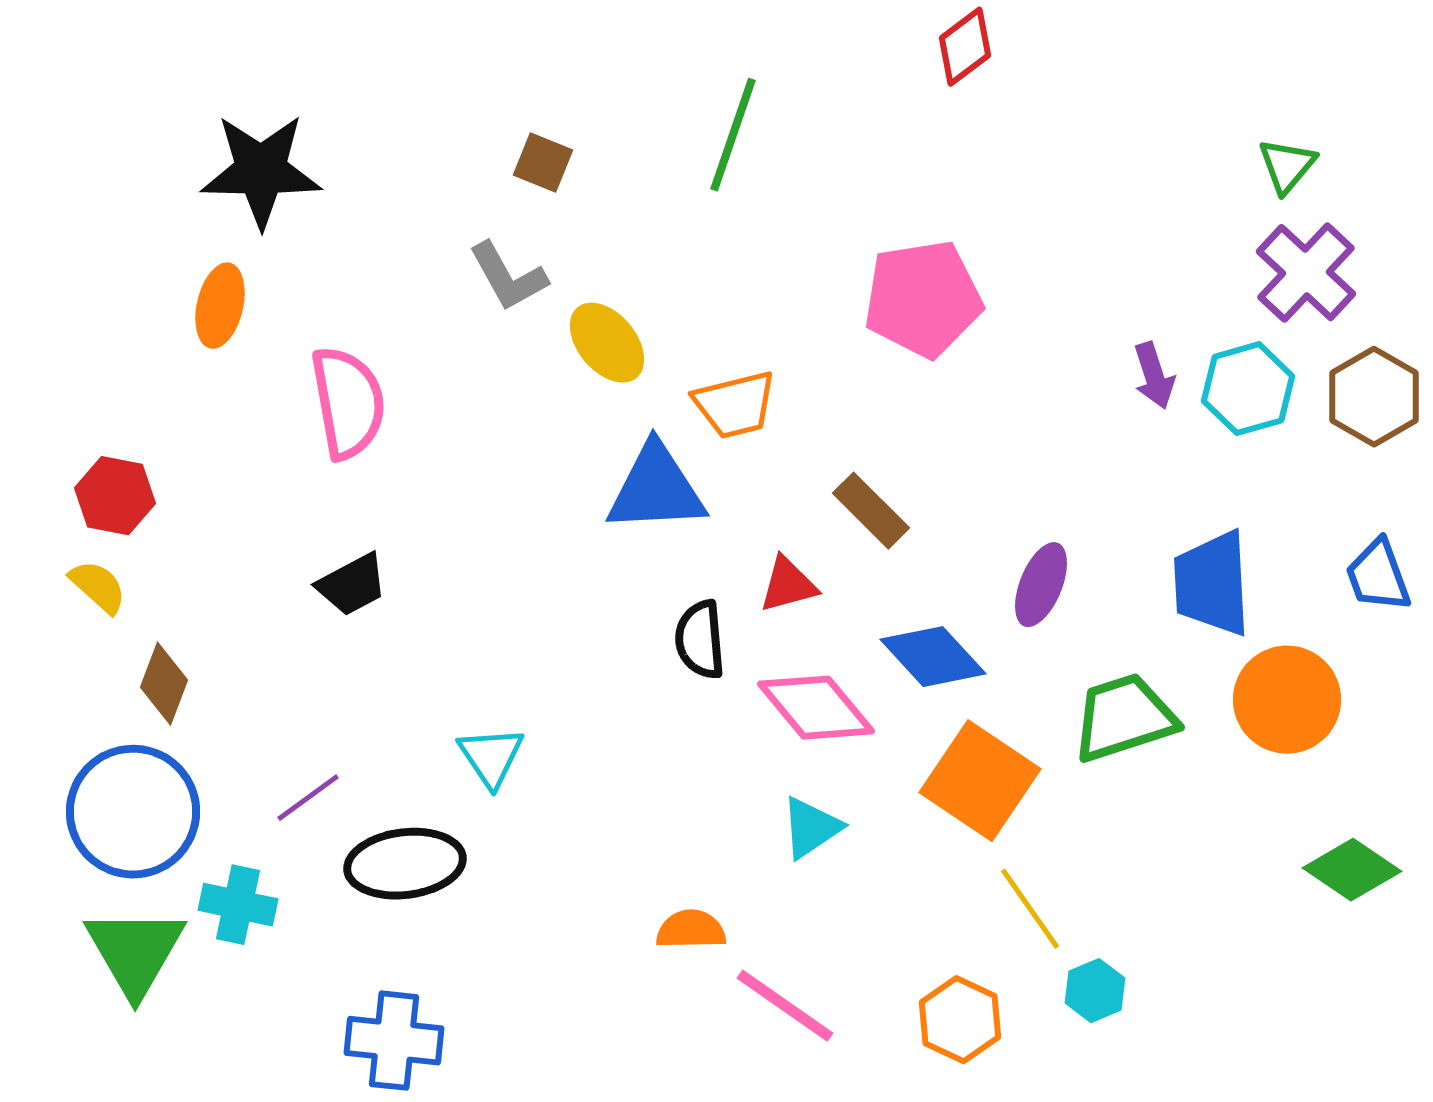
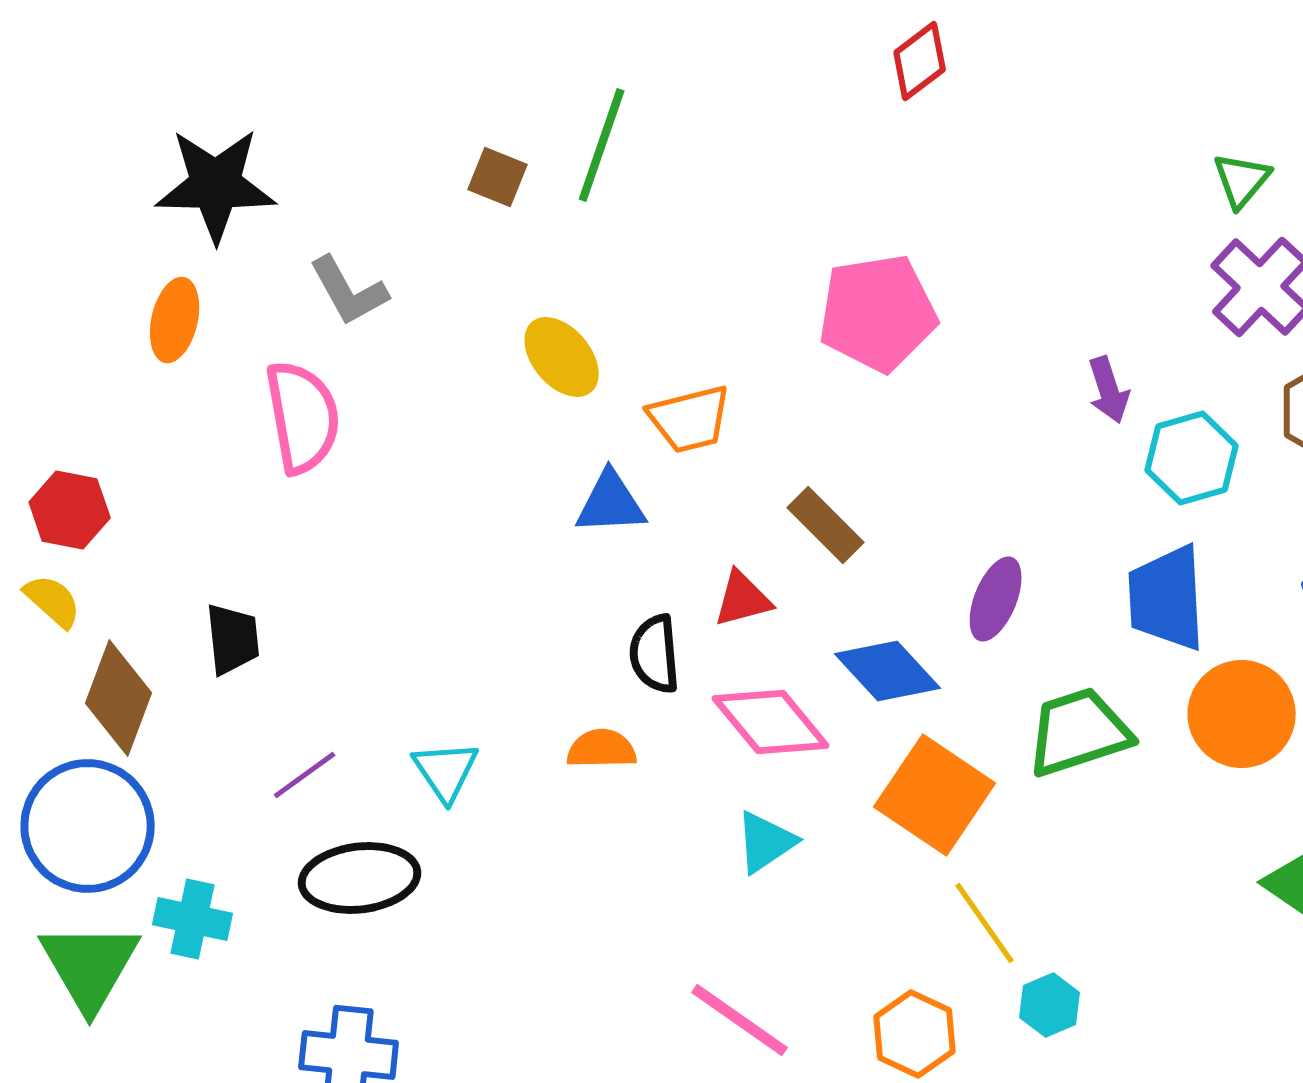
green line: (733, 135) -> (602, 145), moved
gray L-shape: (508, 277) -> (349, 291), moved
cyan hexagon: (1248, 389) -> (1192, 458), moved
blue triangle: (656, 489) -> (611, 503), size x0.7
black trapezoid: (352, 585) -> (233, 639), moved, turned -68
brown diamond: (164, 684) -> (119, 698), size x1.4
purple line: (308, 798) -> (305, 775), moved
orange semicircle: (691, 930) -> (602, 749), moved

